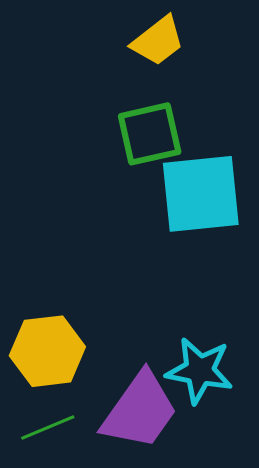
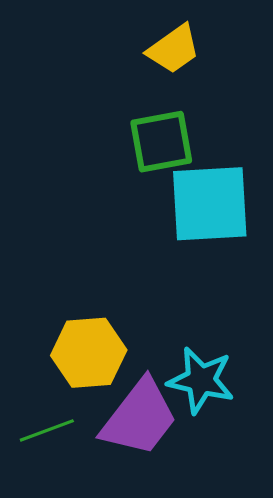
yellow hexagon: (47, 351) -> (89, 353), moved

